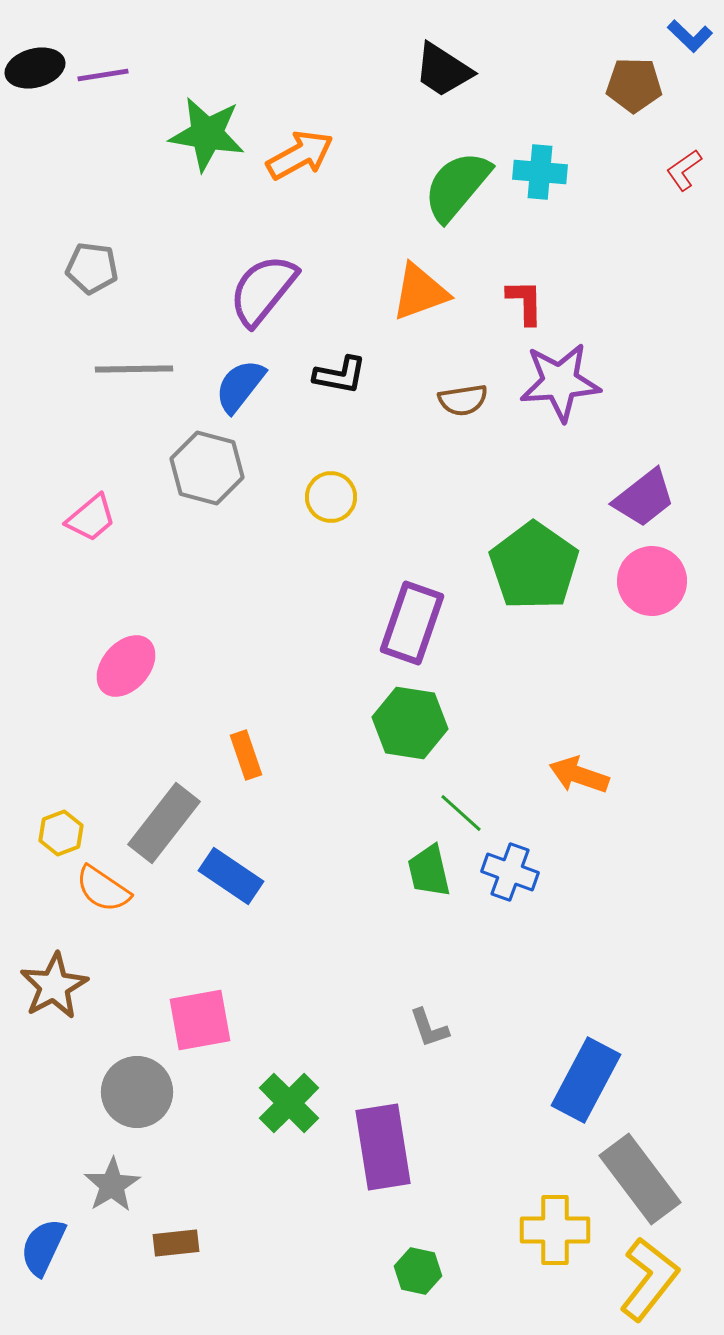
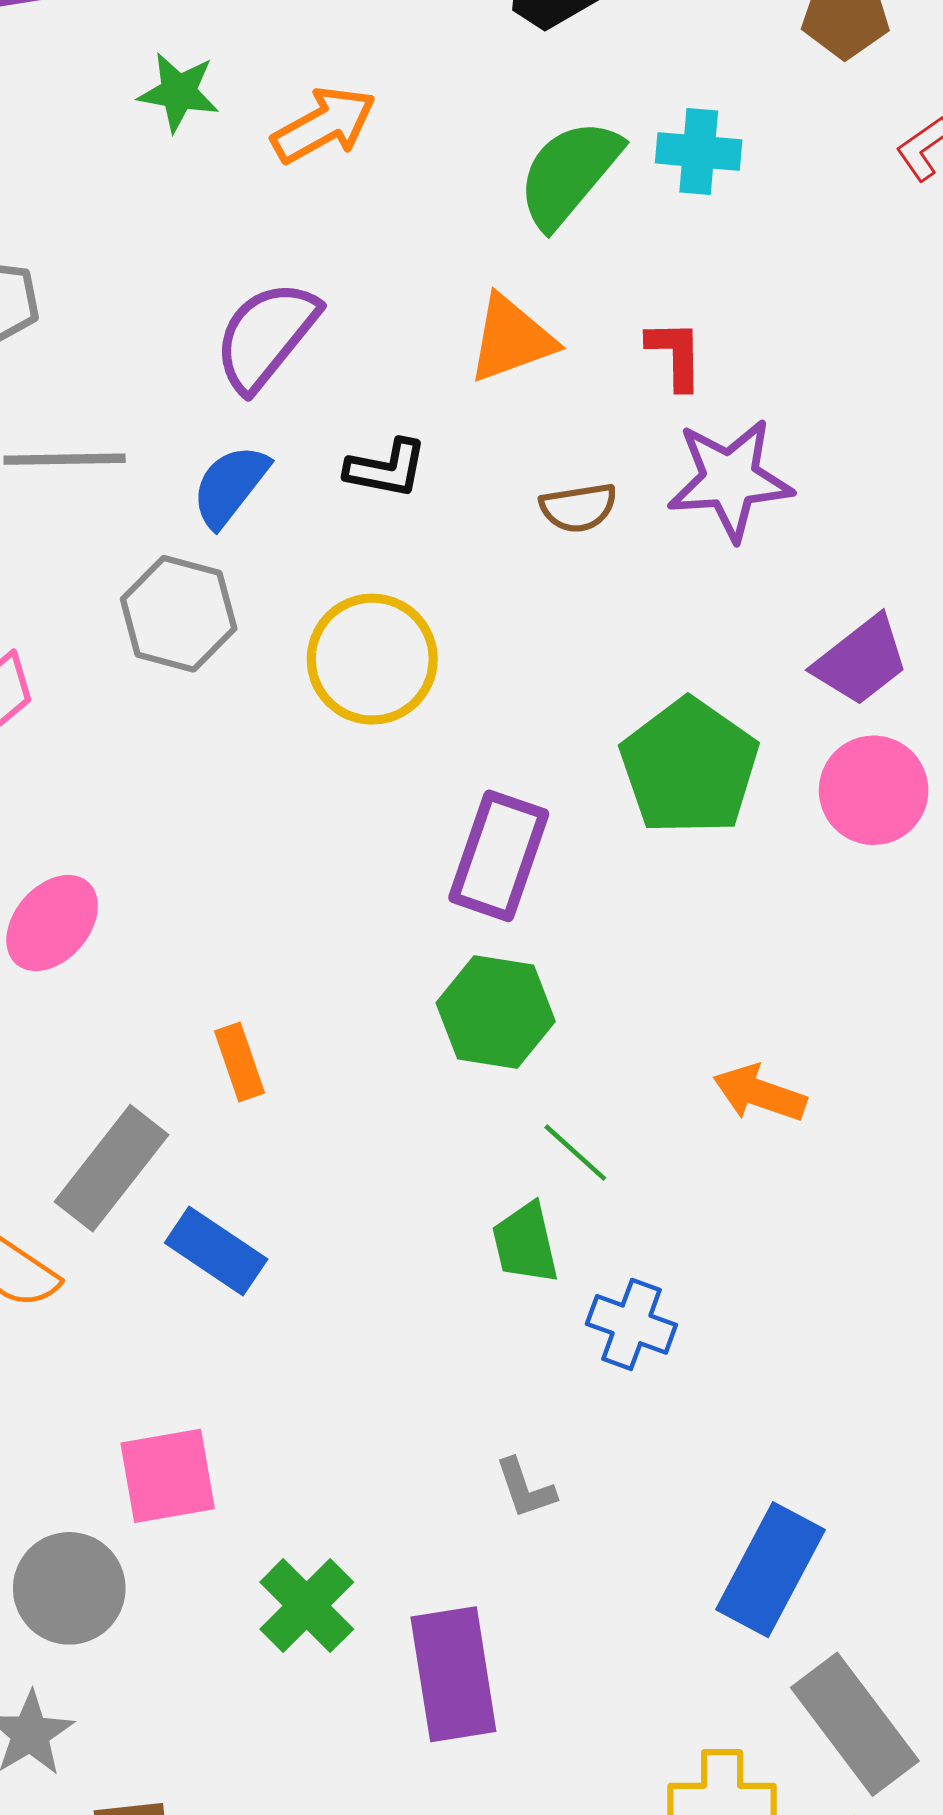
green star: (207, 134) -> (179, 92), size x0.7
yellow circle: (331, 497) -> (372, 659), size x1.6
blue cross: (510, 872) -> (631, 1324), moved

